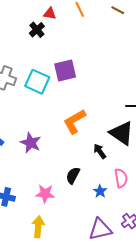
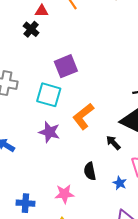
cyan square: (37, 82) -> (49, 95), moved
purple star: (31, 143) -> (49, 132), moved
black semicircle: (73, 175) -> (90, 171), turned -30

